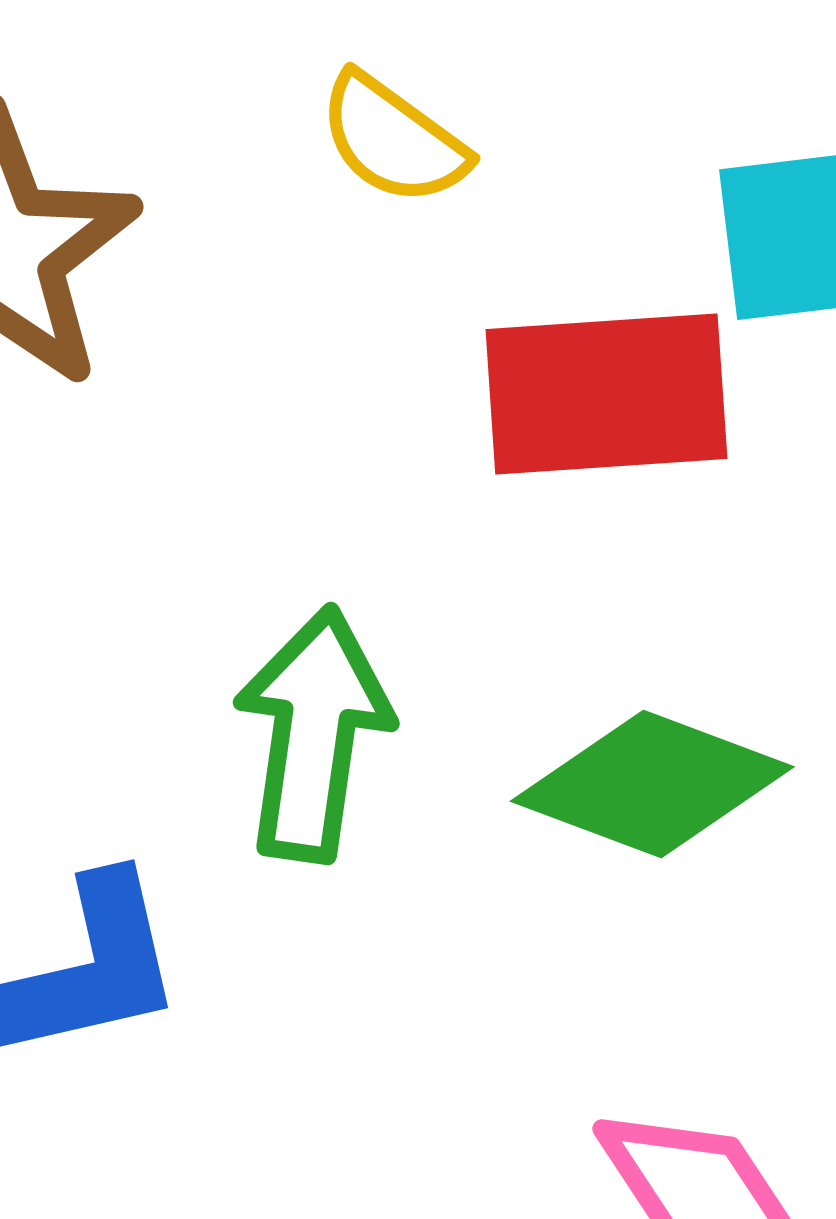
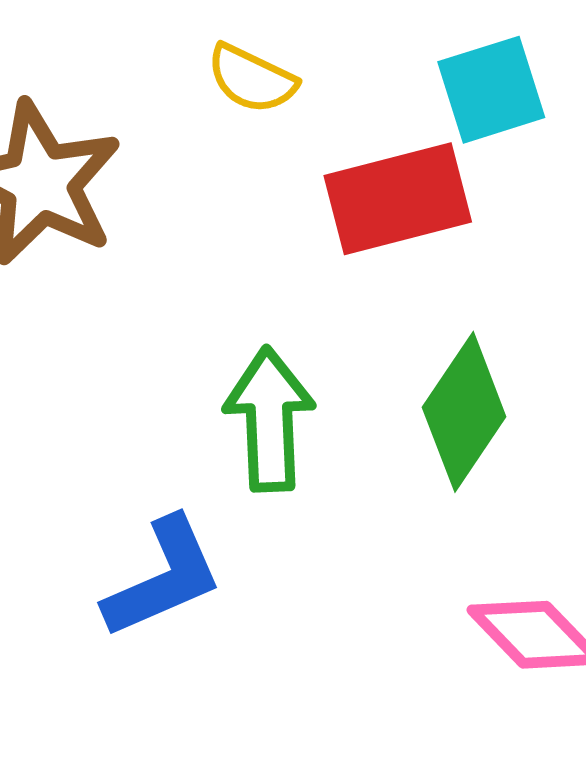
green diamond: (652, 784) -> (464, 412), turned -66

